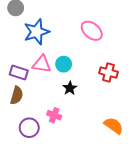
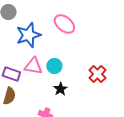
pink ellipse: (92, 31) -> (64, 24), moved
red cross: (108, 72) -> (97, 74), turned 30

